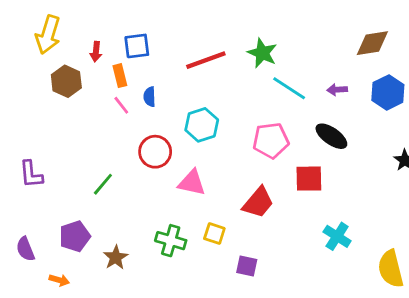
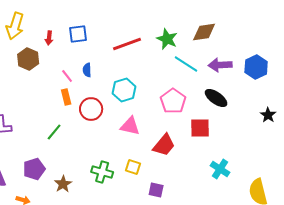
brown diamond: (372, 43) -> (204, 32), moved
orange rectangle: (120, 76) -> (66, 97), moved
purple arrow: (337, 90) -> (220, 65), size x1.6
pink pentagon: (271, 140) -> (173, 101), turned -30
pink triangle: (192, 183) -> (130, 126), moved

